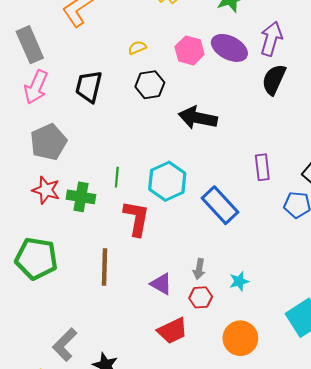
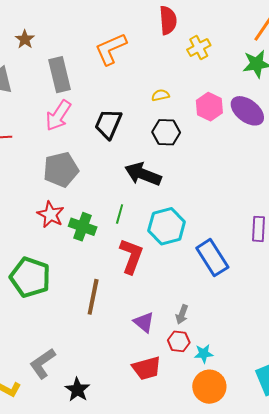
black arrow: (198, 118) -> (143, 174), moved
cyan star: (239, 281) -> (204, 354), moved

